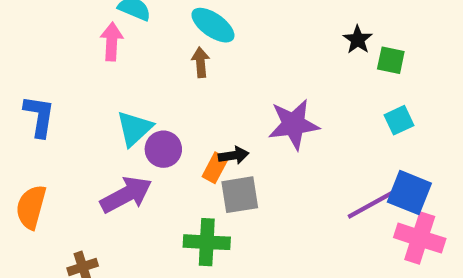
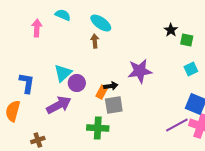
pink arrow: (112, 42) -> (37, 28), moved
blue L-shape: (39, 116) -> (27, 83), moved
purple line: (370, 205) -> (177, 125), moved

